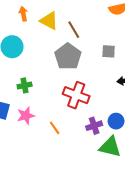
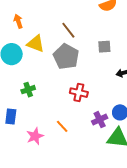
yellow triangle: (49, 21) -> (36, 44), moved
red cross: (76, 95) -> (79, 93), size x0.7
pink star: (26, 116) -> (35, 136), moved

